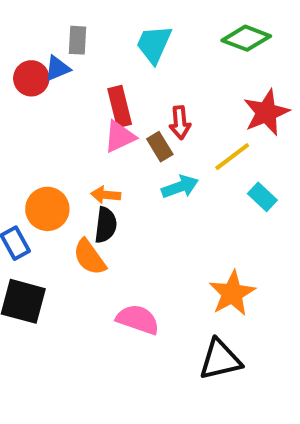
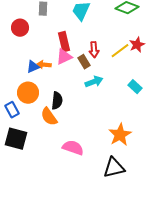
blue triangle: (57, 68) -> (33, 67), moved
red star: (266, 112) -> (137, 45), size x0.7
yellow line: (232, 157) -> (120, 51), moved
orange arrow: (106, 195) -> (44, 65), moved

